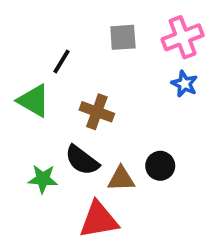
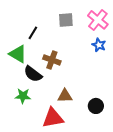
pink cross: (183, 37) -> (98, 20), turned -30
black semicircle: (82, 160) -> (33, 74), moved
black circle: (160, 166) -> (96, 106), moved

